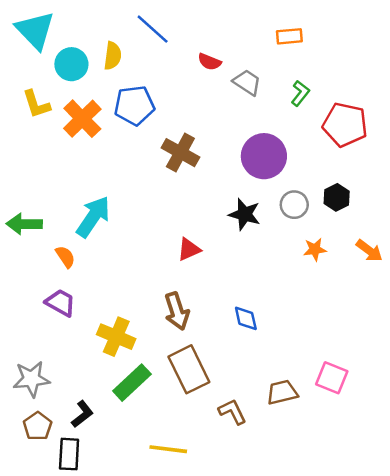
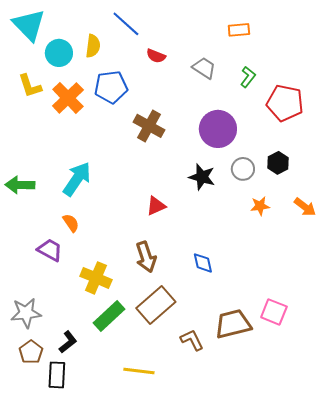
red semicircle: (209, 62) -> (156, 56), moved
orange semicircle: (65, 257) -> (71, 223), moved
brown rectangle: (189, 369) -> (156, 305), turned 75
brown trapezoid: (282, 392) -> (233, 324), size x1.4

